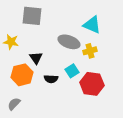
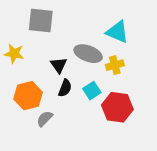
black triangle: (36, 58) -> (59, 65), moved
black semicircle: (51, 79) -> (65, 88), moved, turned -72
gray semicircle: (14, 104) -> (45, 119), moved

